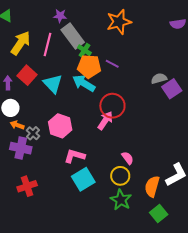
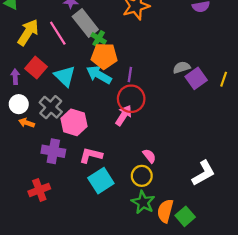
pink line: (48, 45) -> (58, 33), turned -45
purple line: (112, 64) -> (130, 74), moved, turned 72
gray cross: (33, 133) -> (51, 107), moved, size x1.5
purple cross: (21, 148) -> (53, 151), moved
orange semicircle: (152, 186) -> (165, 211), moved

